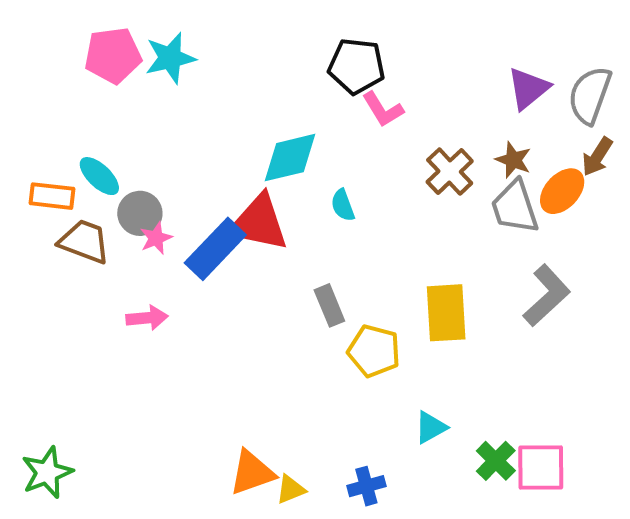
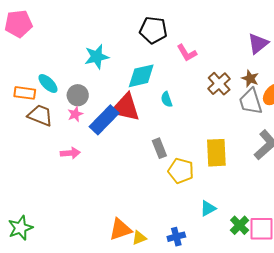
pink pentagon: (113, 55) -> (18, 24), moved
cyan star: (170, 58) -> (97, 57), moved
black pentagon: (357, 66) -> (153, 30), moved
gray circle: (140, 213) -> (78, 95), moved

